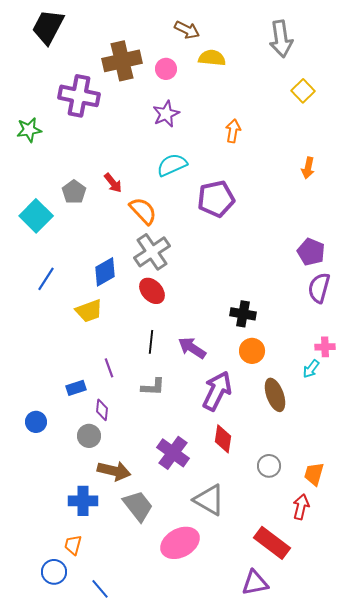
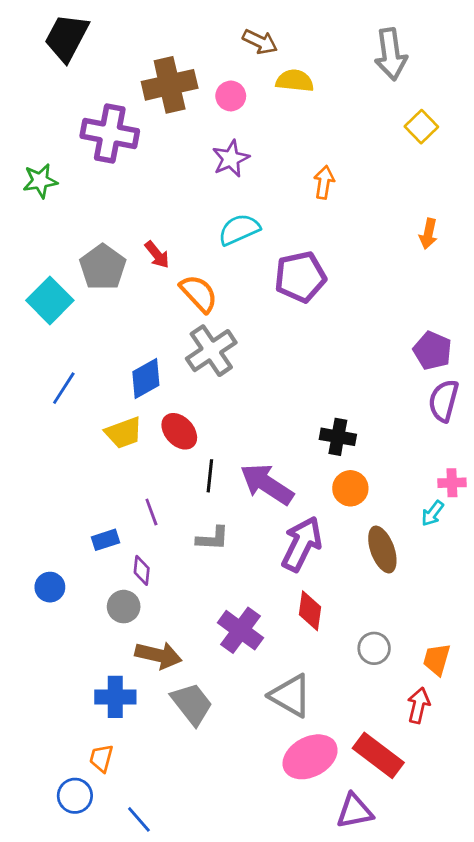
gray pentagon: (74, 192) -> (103, 267), size x1.4
red ellipse: (152, 291) -> (179, 431), moved
purple arrow: (192, 348) -> (267, 484), size x1.4
pink ellipse: (180, 543) -> (310, 757), moved

